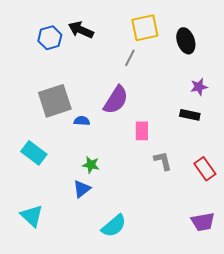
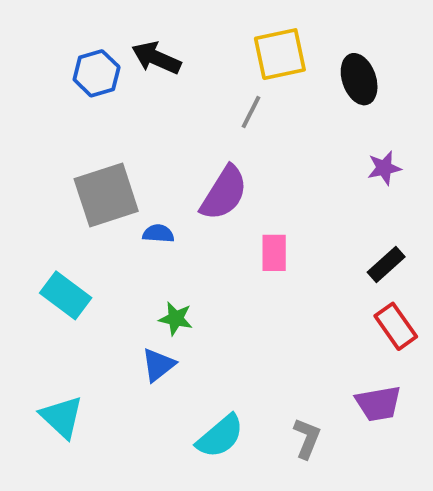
black rectangle: (190, 115) -> (386, 264), moved, turned -54
gray L-shape: (163, 161) -> (307, 438), moved, turned 35
purple trapezoid: (203, 222) -> (378, 403), moved

